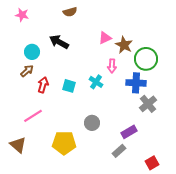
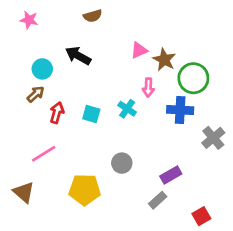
gray cross: (148, 104) -> (213, 138), moved

